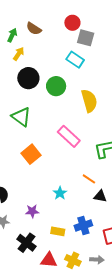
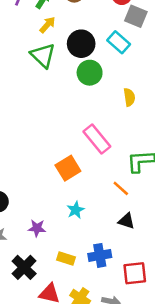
black circle: (28, 78) -> (81, 44), moved
yellow semicircle: (89, 101) -> (129, 97), size x0.6
green triangle: (21, 117) -> (43, 55), moved
orange square: (31, 154) -> (68, 168), moved
orange line: (89, 179) -> (121, 188), moved

